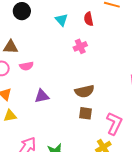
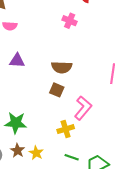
pink cross: (80, 46) -> (70, 21), turned 32

